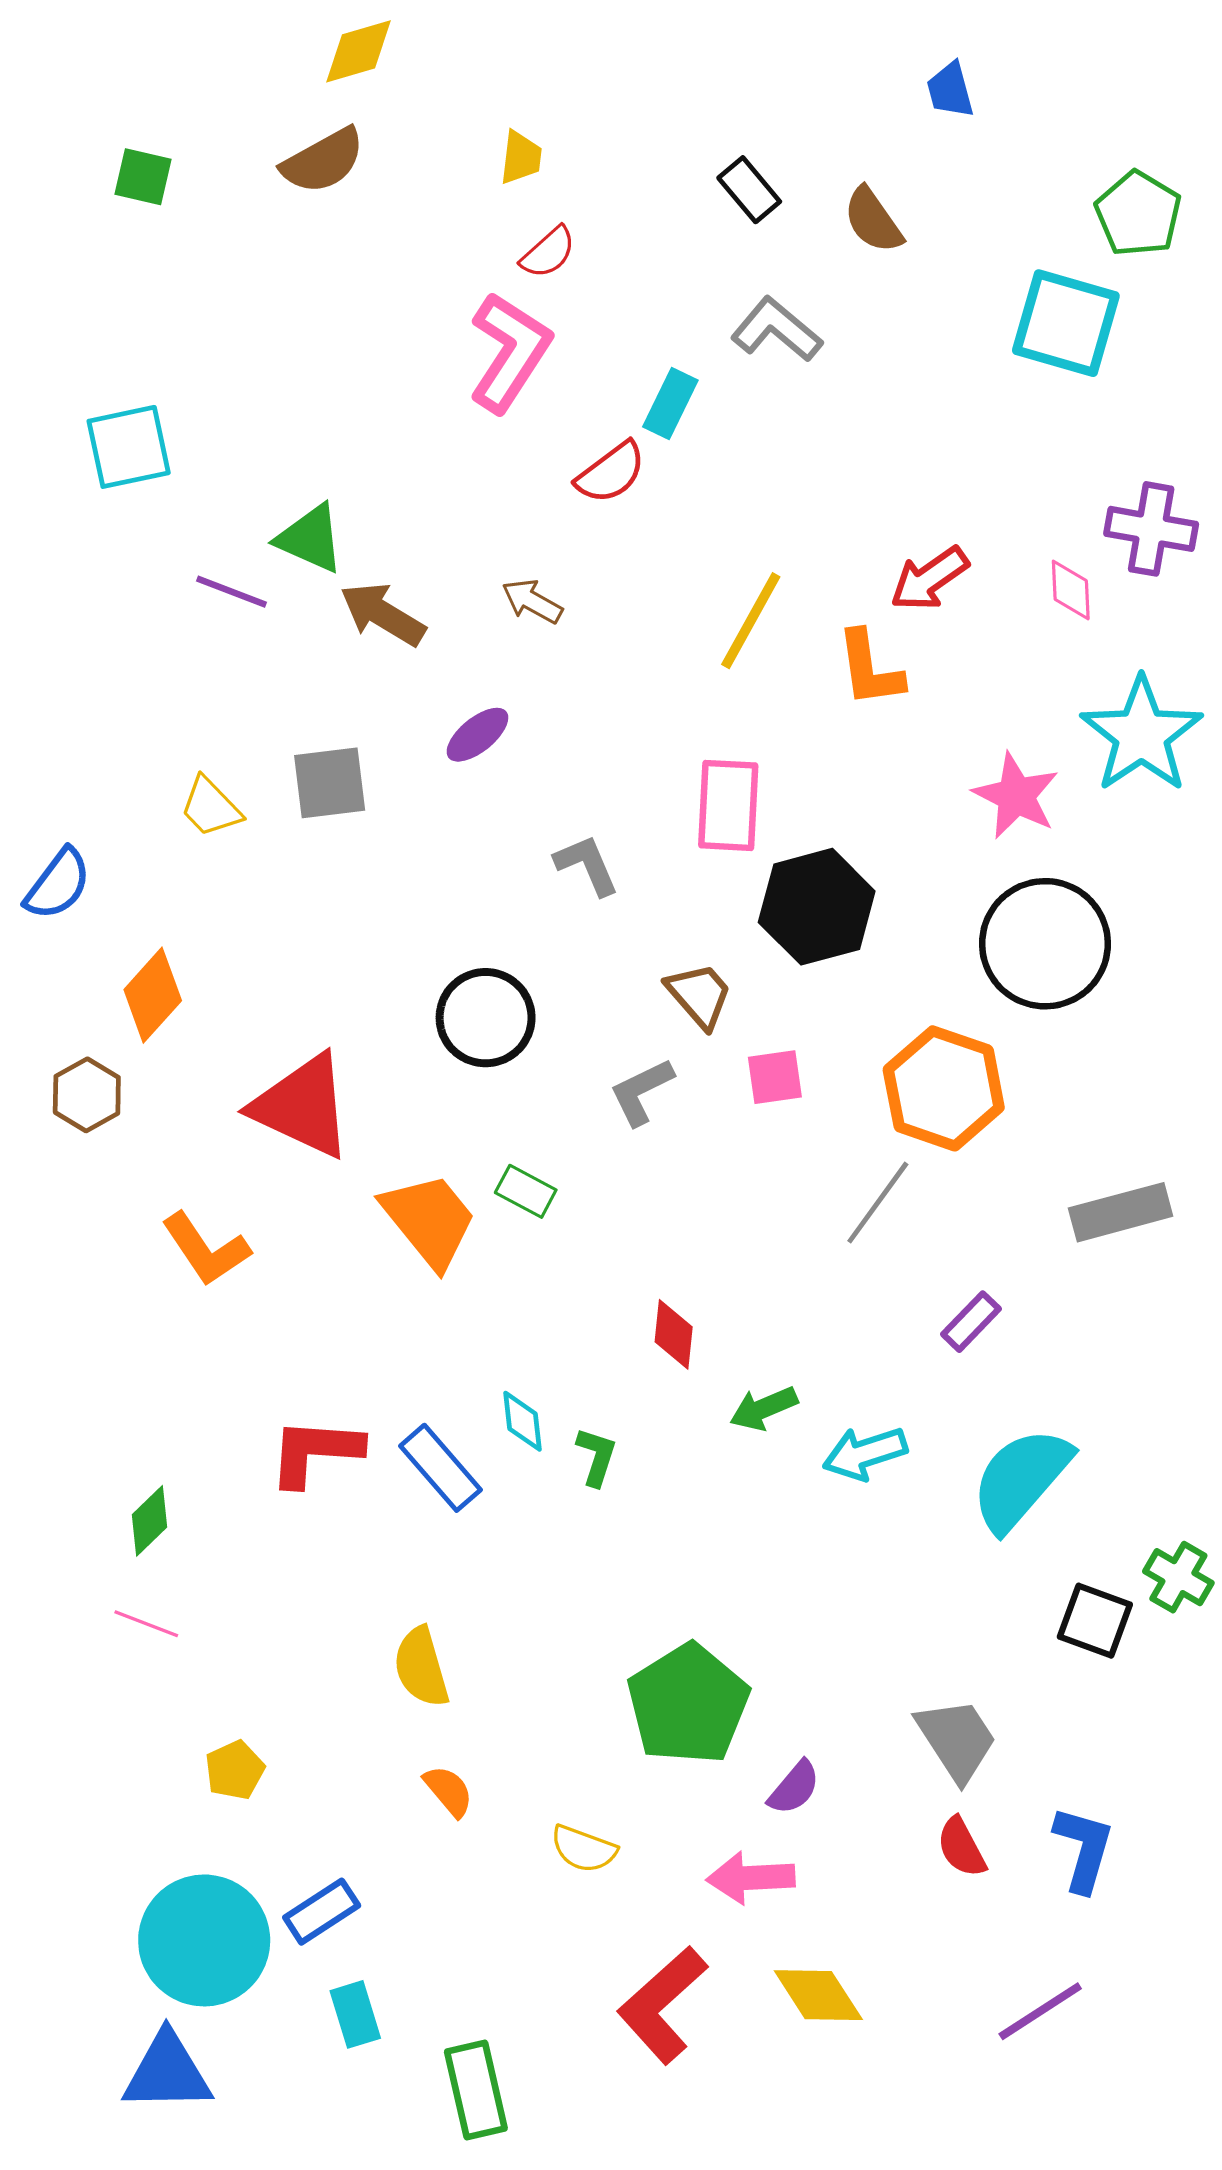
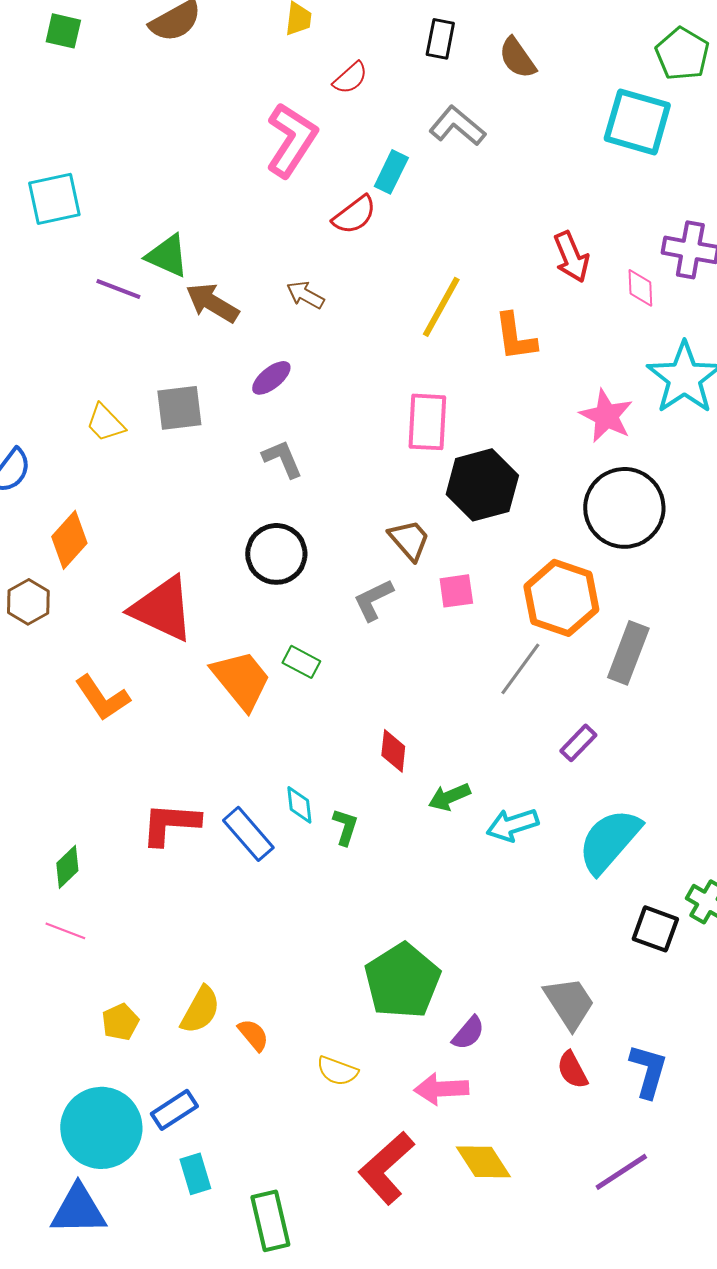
black rectangle: (749, 190) -> (440, 39), turned 51
red semicircle: (548, 252) -> (350, 78), moved
red arrow: (929, 579) -> (571, 257), moved, turned -78
gray L-shape: (587, 865) -> (282, 459), moved
gray rectangle: (1121, 1212) -> (628, 653), moved, turned -54
yellow semicircle: (421, 1667) -> (200, 1010), moved, turned -135

